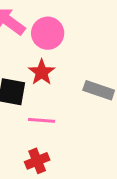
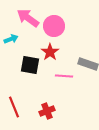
pink line: (42, 120) -> (64, 76), moved

